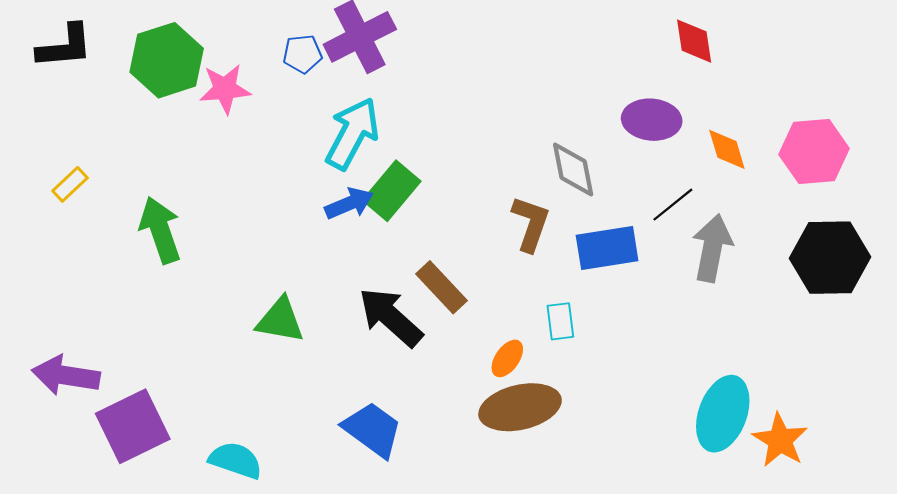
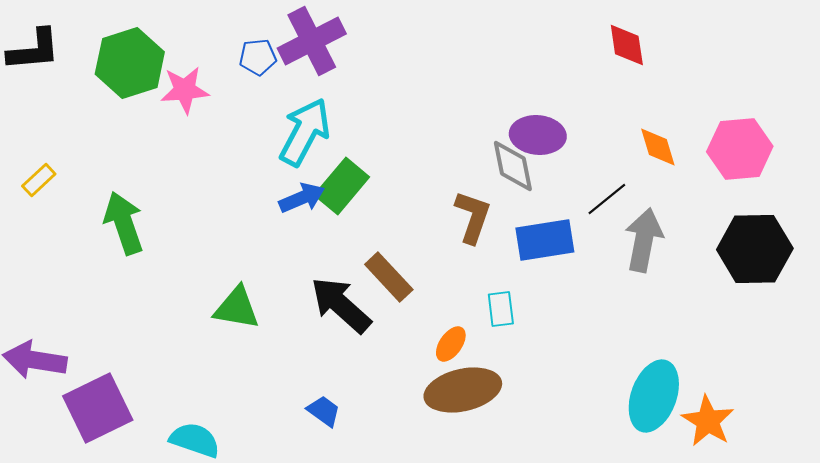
purple ellipse: (652, 120) -> (538, 135), moved
blue trapezoid: (373, 430) -> (324, 411), size x0.6

